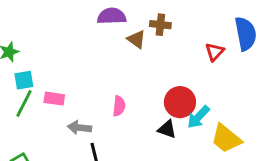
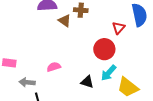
red circle: (180, 102) -> (104, 49), moved
pink semicircle: (119, 106) -> (54, 67), turned -112

